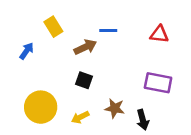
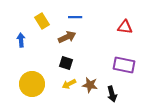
blue line: (108, 30) -> (75, 17), moved
blue arrow: (27, 51) -> (21, 40), turned -40
yellow arrow: (80, 117) -> (69, 84), moved

